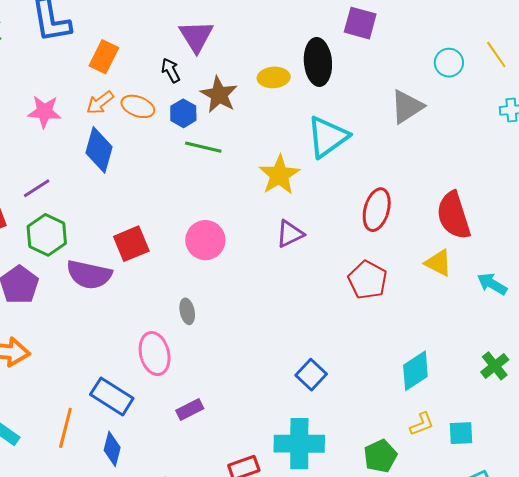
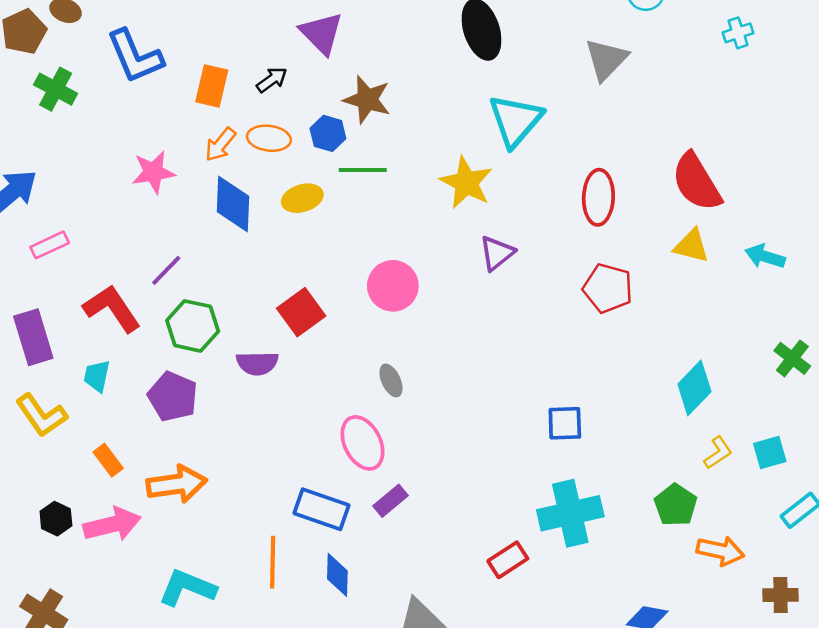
black arrow: (171, 70) -> (272, 80), moved, turned 95
yellow ellipse: (274, 77) -> (302, 198), moved
purple semicircle: (89, 275) -> (257, 363), size x0.7
blue square: (311, 375) -> (565, 423), turned -32
purple rectangle: (190, 409) -> (390, 501), moved

